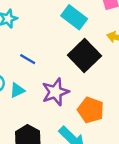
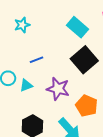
blue line: (28, 59) -> (37, 60), turned -56
purple star: (55, 92) -> (58, 89), turned 30

